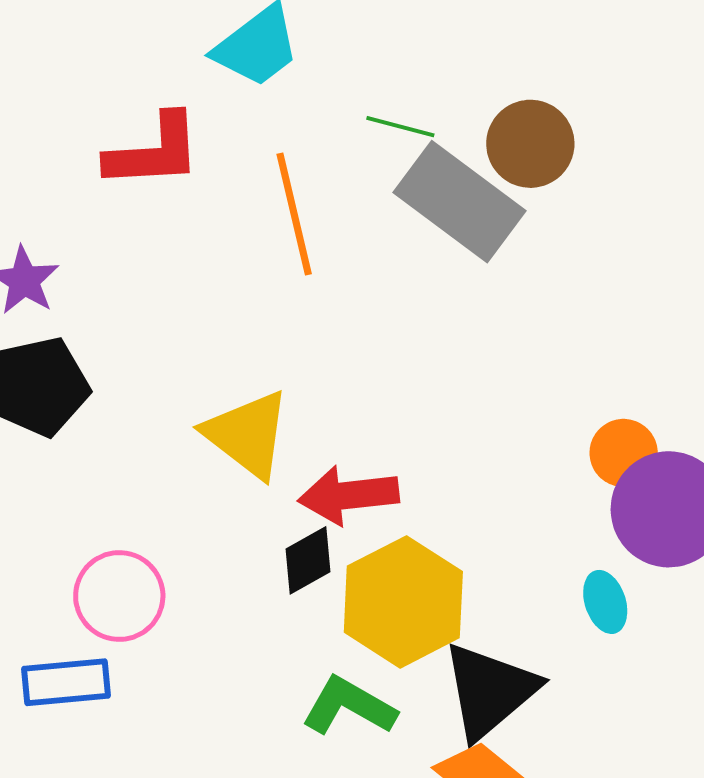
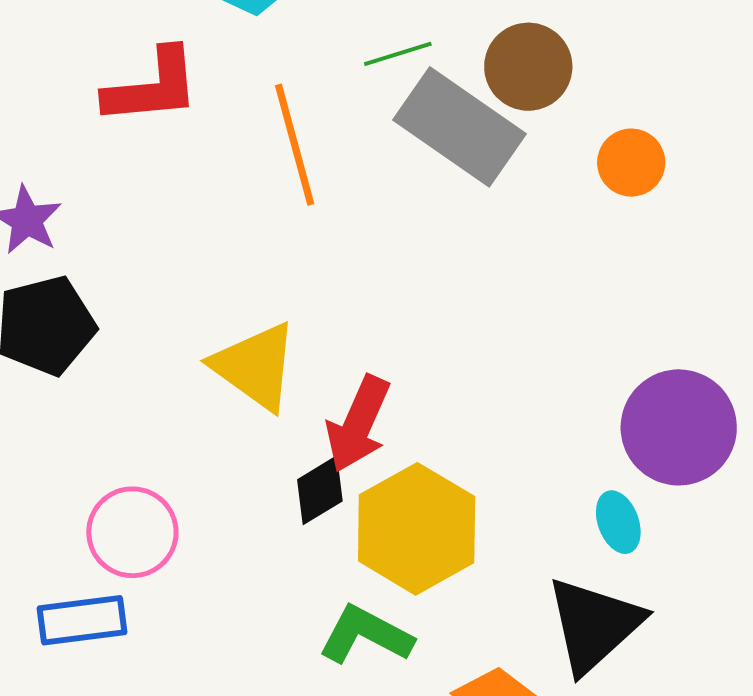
green line: (400, 127) -> (398, 54), turned -30
orange circle: (624, 453) -> (631, 163), moved
red arrow: (349, 495) -> (358, 424), turned -58
black triangle: (490, 691) -> (594, 625), moved

